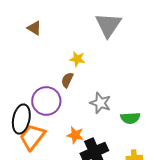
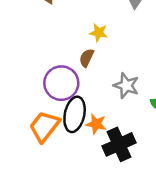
black ellipse: (21, 119) -> (75, 114), moved

